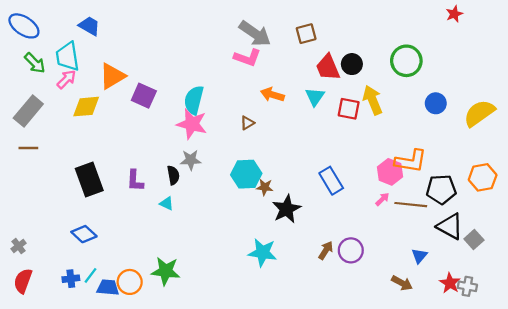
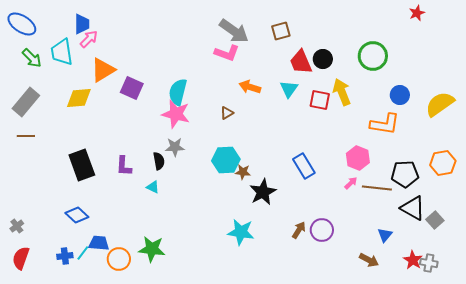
blue trapezoid: (89, 26) -> (82, 24), turned 60
pink arrow: (66, 79) -> (89, 39), moved
orange L-shape: (411, 161) -> (385, 124), moved
blue trapezoid: (108, 287) -> (99, 243), moved

